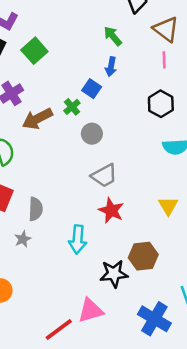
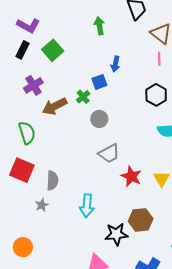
green arrow: (113, 36) -> (99, 26), moved, turned 30
blue square: (92, 89) -> (99, 82), turned 35
red star: (111, 210) -> (131, 176), moved

